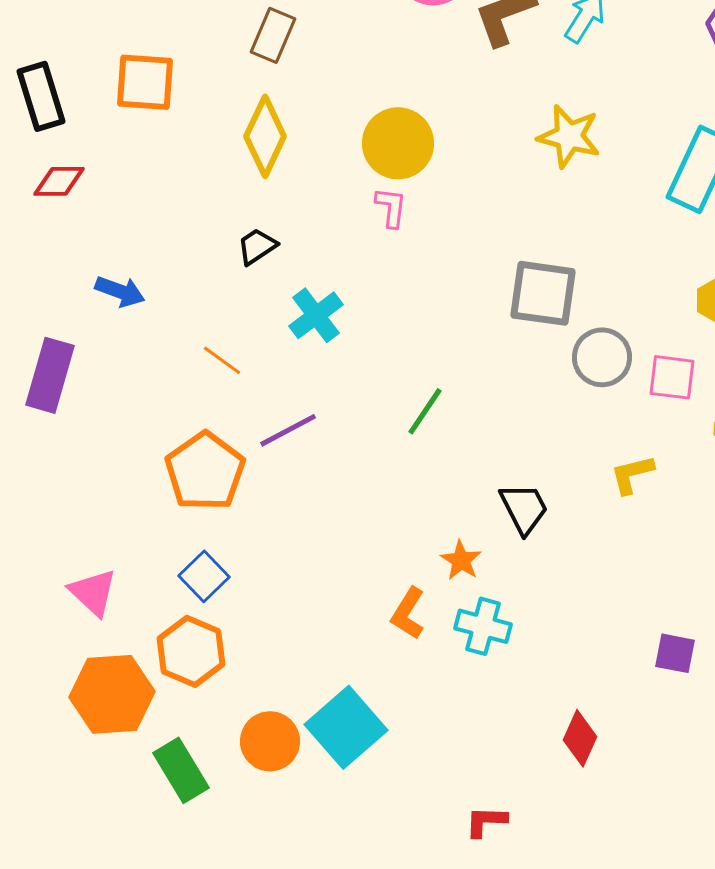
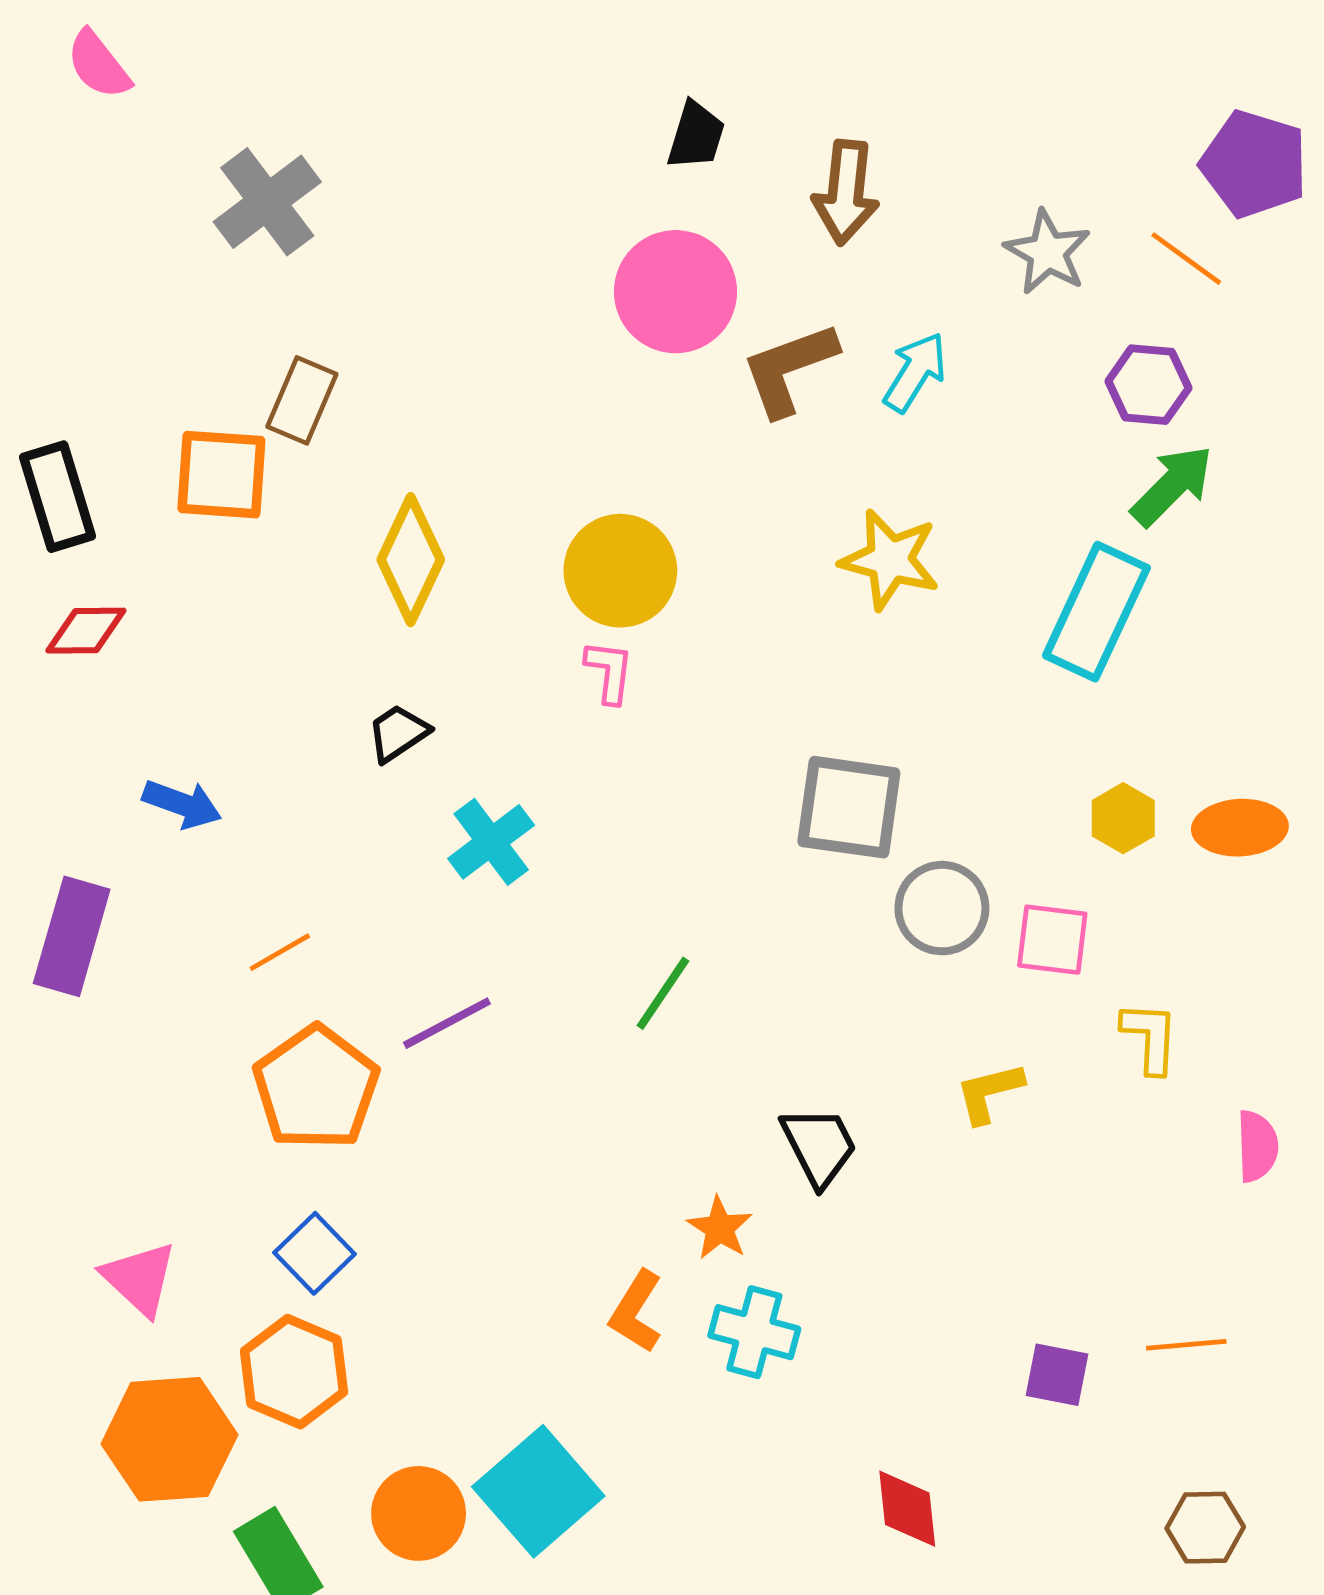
brown rectangle: (273, 35) -> (302, 400), moved
orange line: (222, 360) -> (280, 952), moved, turned -66
red diamond: (580, 738) -> (907, 1509), turned -30

